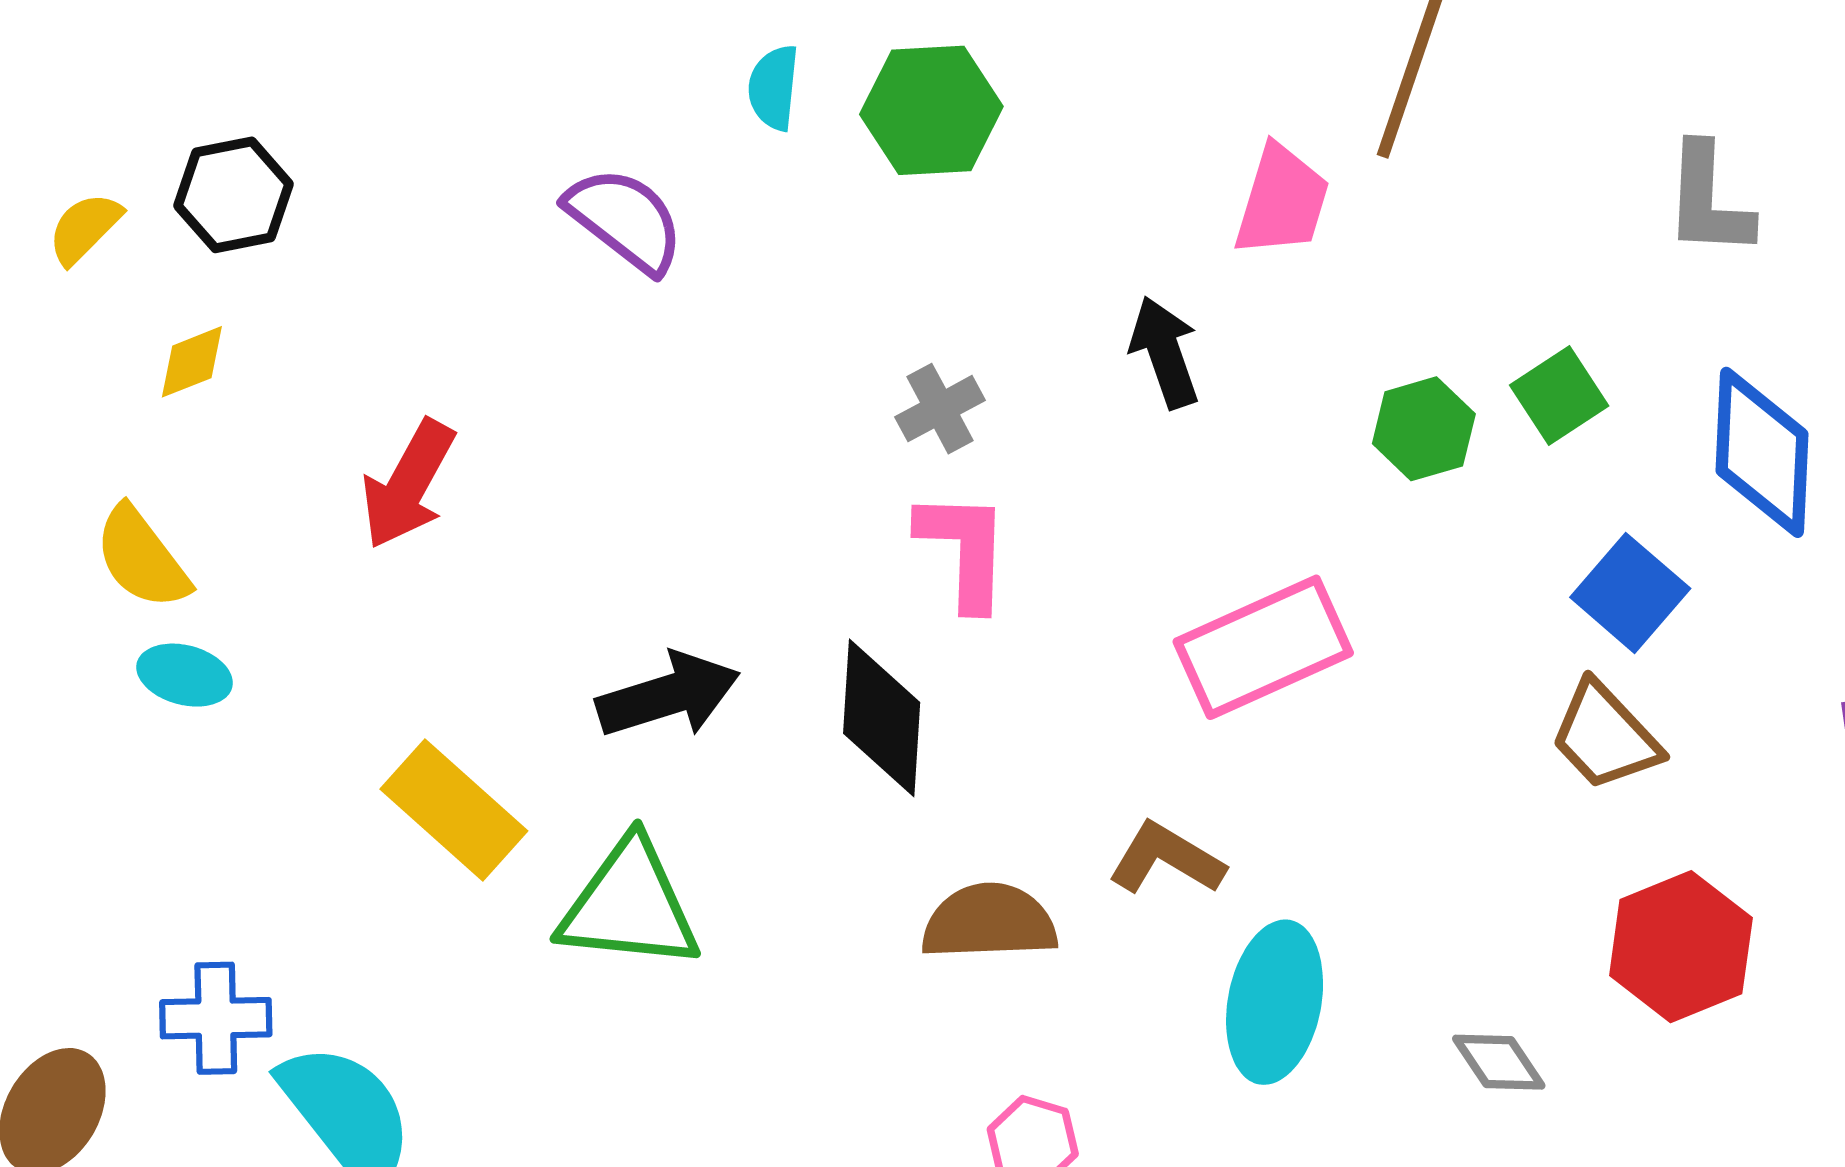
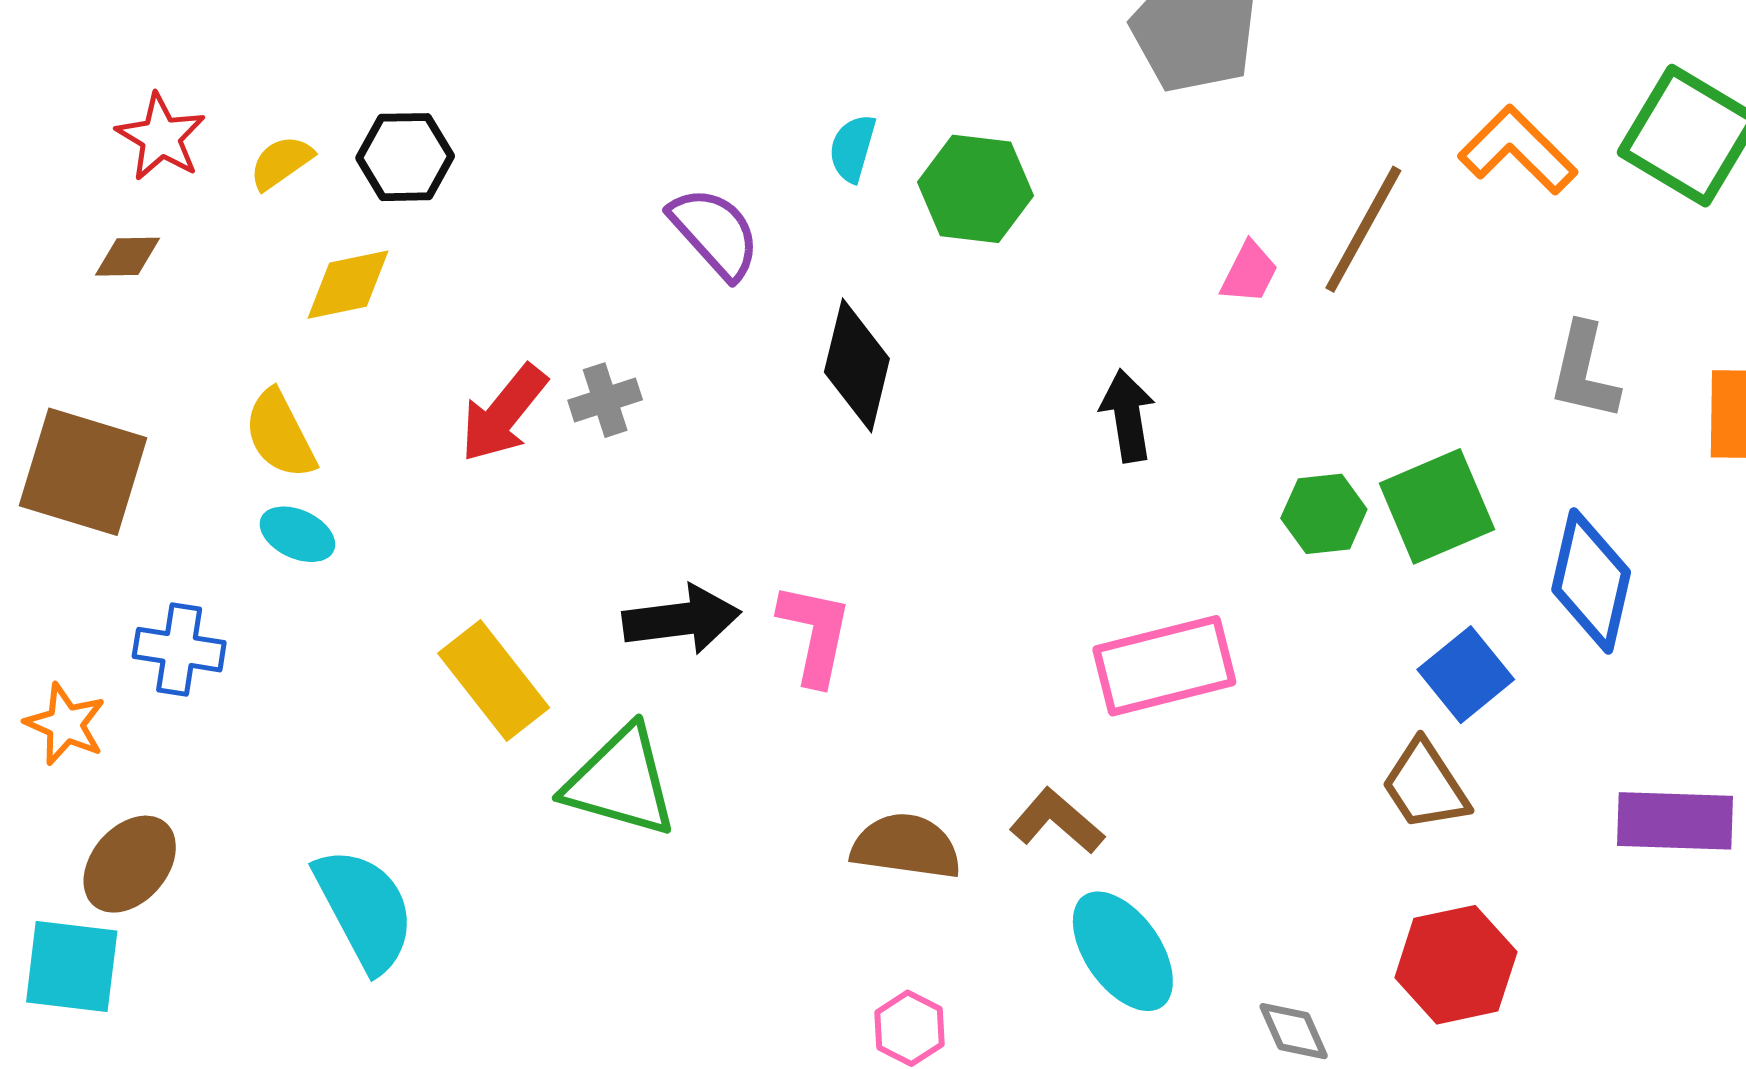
pink trapezoid: (1282, 201) -> (1249, 273), moved, size x0.7
yellow diamond: (192, 362) -> (348, 285), size x1.4
green square: (1559, 395) -> (1437, 506), size x1.5
gray cross: (940, 409) -> (605, 400), moved
pink L-shape: (964, 550) -> (815, 634), moved
black diamond: (882, 718) -> (857, 365), moved
cyan ellipse: (1275, 1002) -> (1123, 951), turned -56
blue cross: (216, 1018) -> (179, 650), moved

